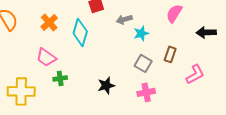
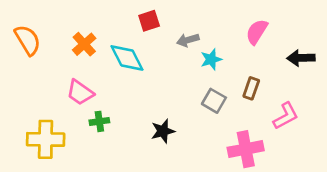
cyan diamond: (80, 32) -> (127, 58), turned -44
pink cross: (146, 92) -> (246, 149), moved, size x1.4

